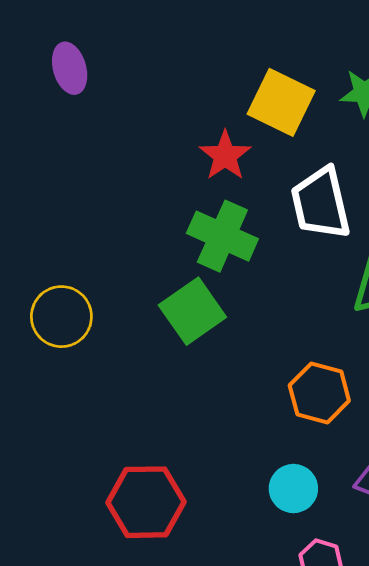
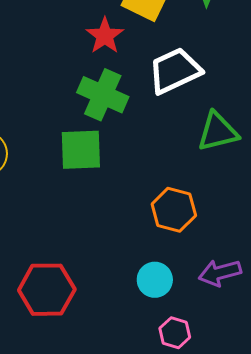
white trapezoid: (321, 203) -> (175, 71), turned 78
green square: (192, 311) -> (81, 150), turned 33

